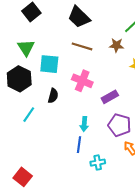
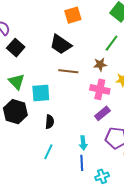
pink cross: (82, 81) -> (100, 89), moved
cyan line: (29, 115) -> (48, 152), moved

